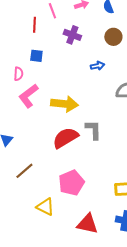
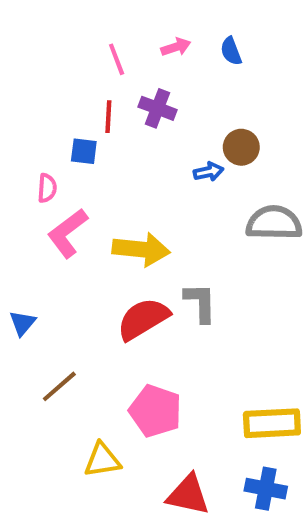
red line: (34, 25) -> (108, 117), moved
brown circle: (113, 37) -> (241, 147), moved
pink pentagon: (71, 183) -> (155, 411), turned -30
yellow triangle: (45, 207) -> (102, 460), turned -36

